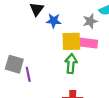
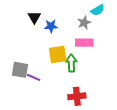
yellow square: (71, 41) -> (58, 54), moved
purple line: (28, 74) -> (34, 77), turned -48

